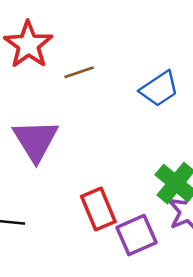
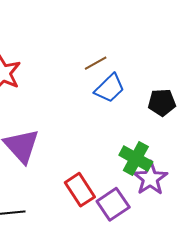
brown line: (79, 72) -> (96, 63), moved

